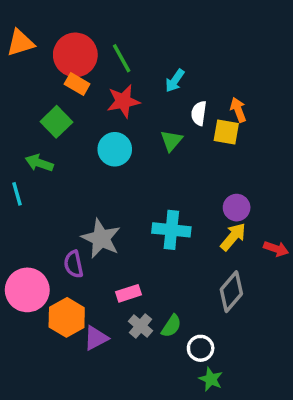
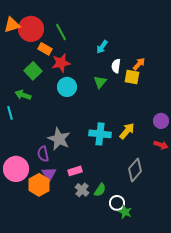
red circle: (75, 55) -> (31, 29), moved
green line: (122, 58) -> (61, 32), moved
red star: (123, 101) -> (61, 63), moved
orange arrow: (238, 110) -> (139, 64), turned 64
purple circle: (237, 208) -> (161, 121), moved
yellow arrow: (233, 237) -> (127, 131), moved
purple triangle: (96, 338) -> (49, 174), moved, turned -35
green star: (211, 379) -> (125, 212), moved

